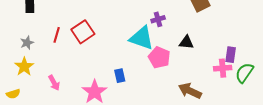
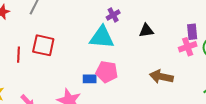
red square: (83, 32) -> (43, 45), turned -30
pink pentagon: (159, 57) -> (107, 72), moved
blue rectangle: (120, 76) -> (90, 79), turned -64

